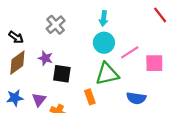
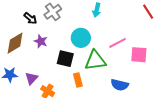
black arrow: (16, 37) -> (30, 18), moved
cyan circle: (104, 43) -> (81, 38), moved
black square: (62, 74) -> (65, 59), moved

